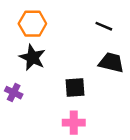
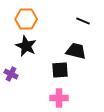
black trapezoid: (111, 62) -> (76, 51), moved

